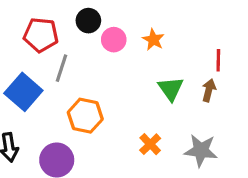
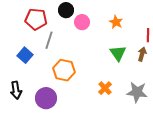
orange star: (153, 40) -> (116, 22), moved
blue square: (23, 92) -> (25, 55), size x0.7

